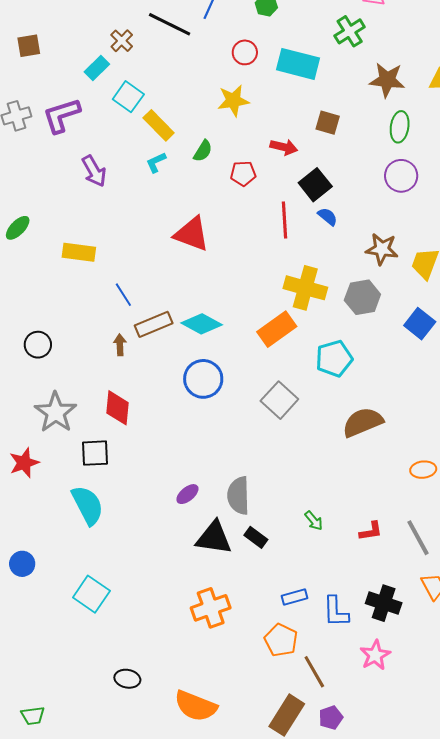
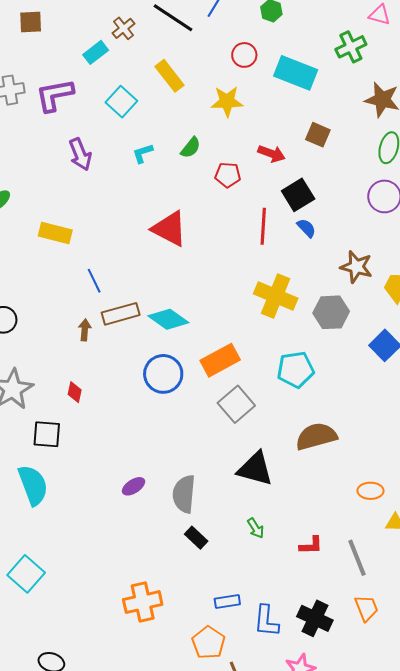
cyan square: (128, 97) -> (121, 102), moved
yellow rectangle: (159, 125) -> (170, 76), moved
orange rectangle: (277, 329) -> (220, 360), moved
red diamond: (118, 408) -> (75, 392), size x0.6
black triangle: (214, 538) -> (255, 469), moved

